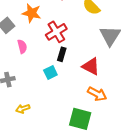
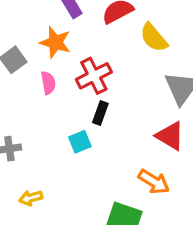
pink semicircle: (22, 46) -> (48, 83), moved
red triangle: (91, 66) -> (170, 136), moved

